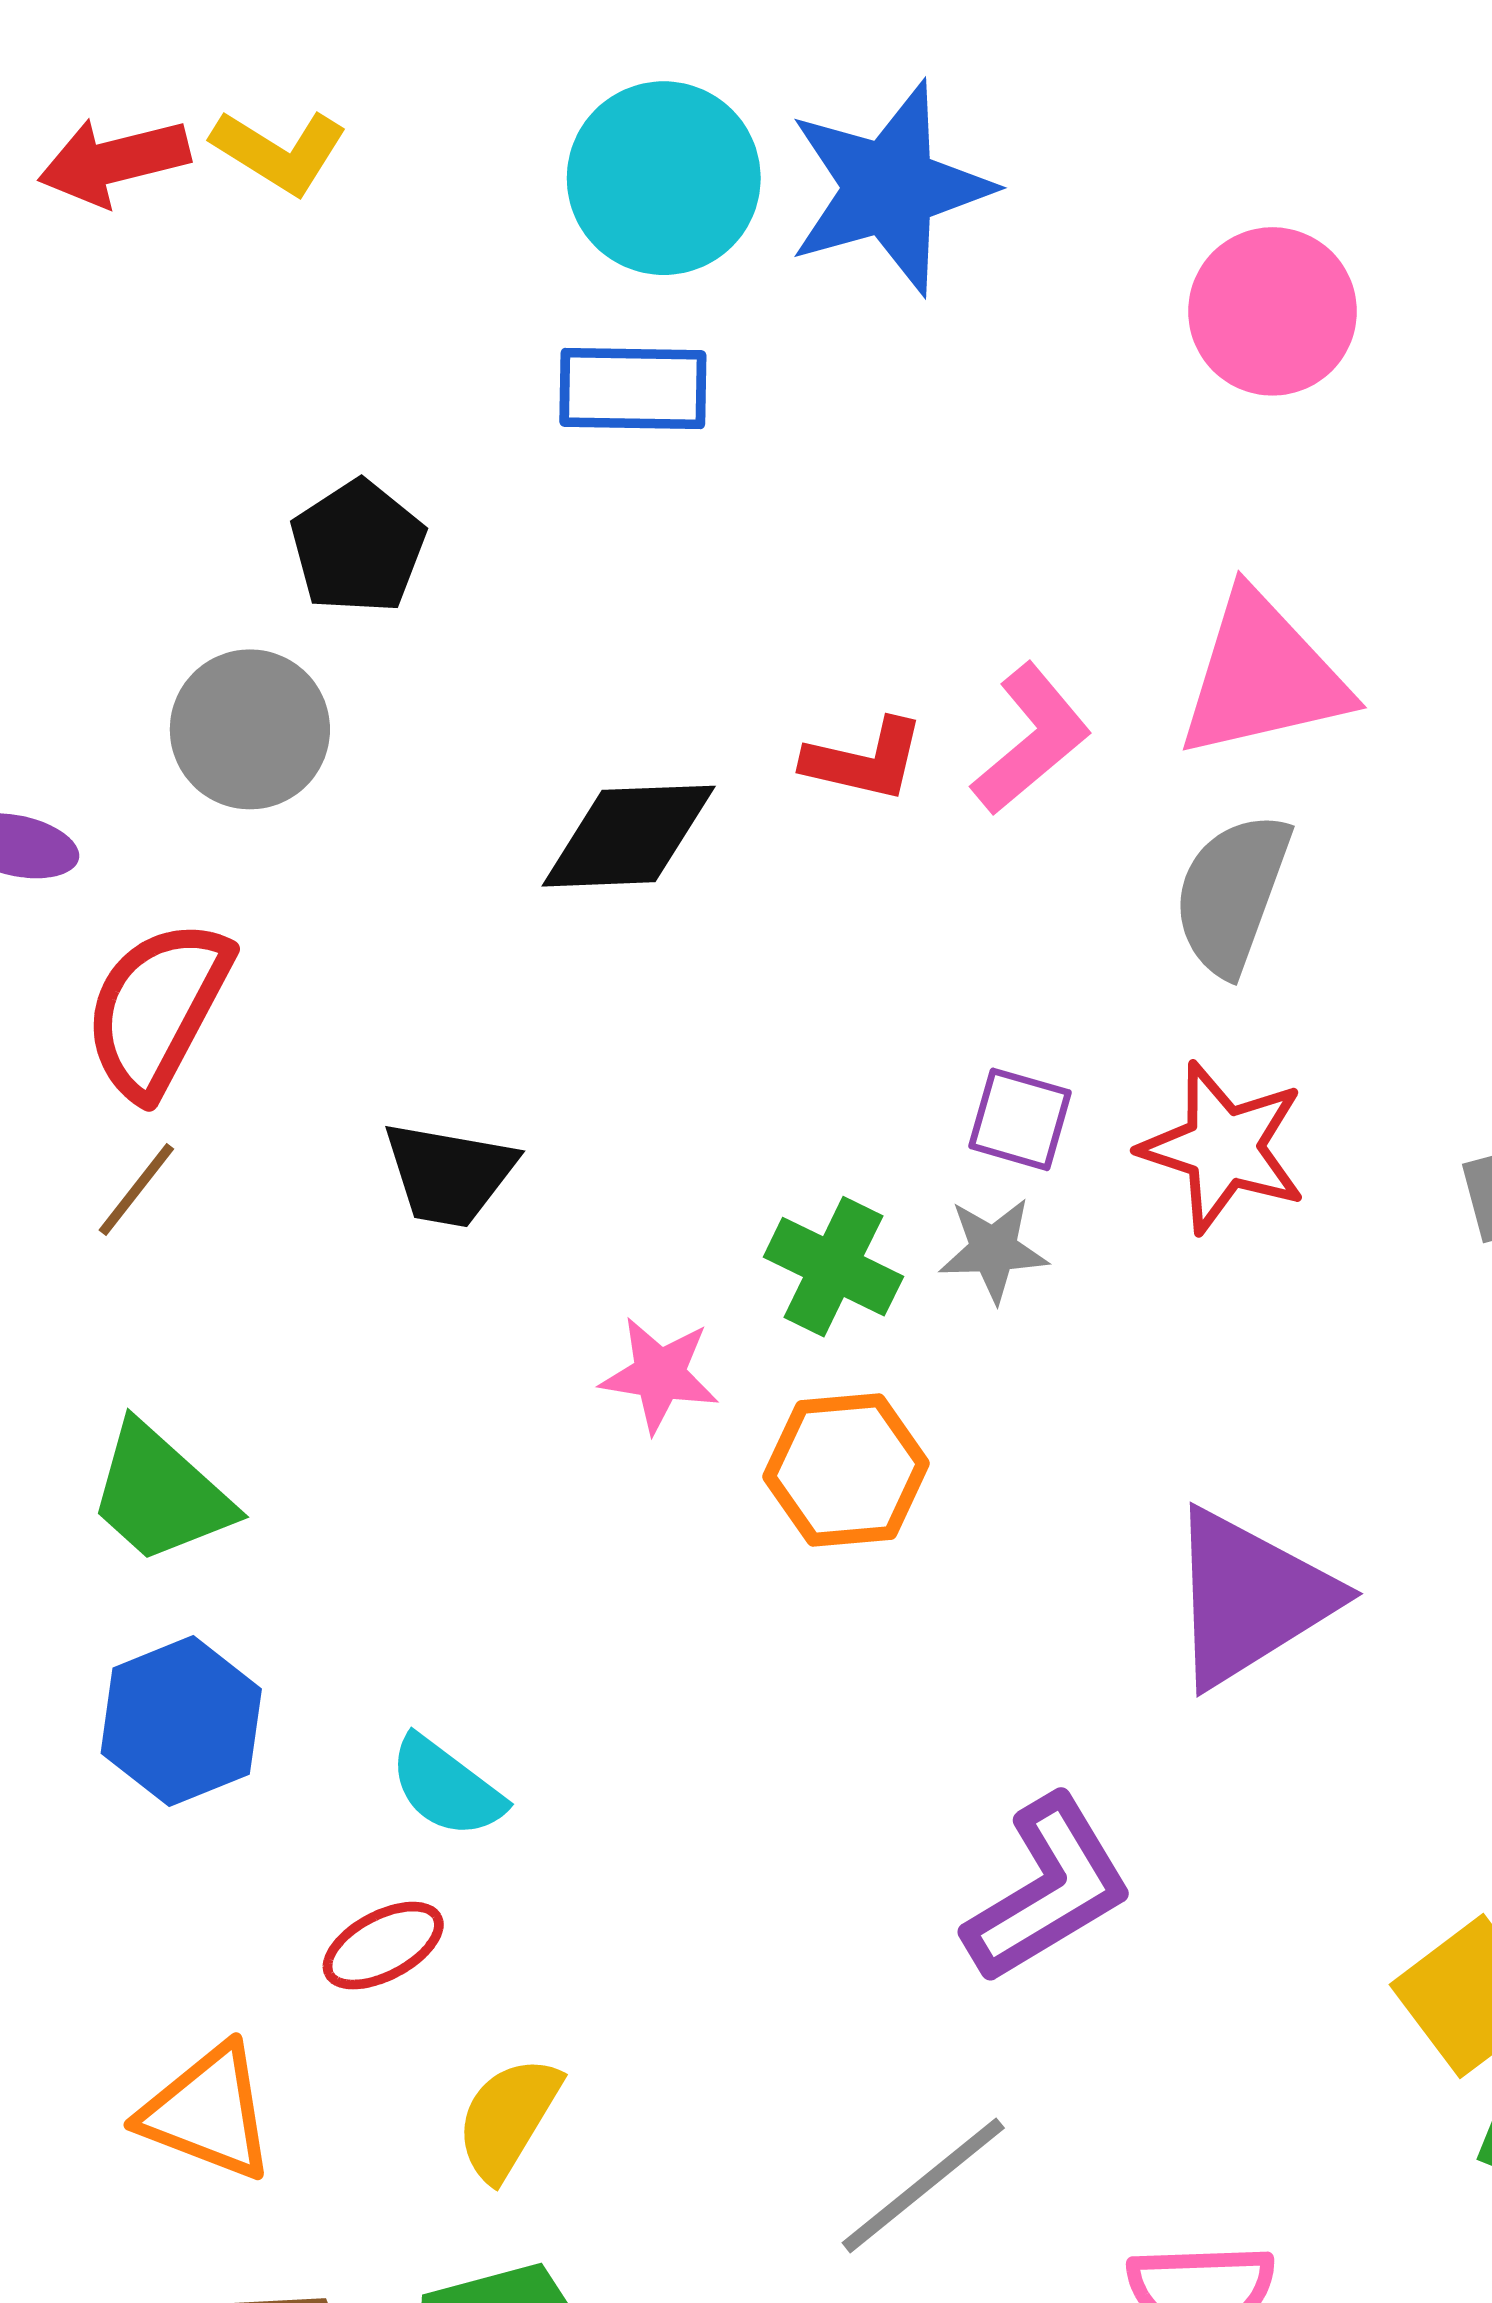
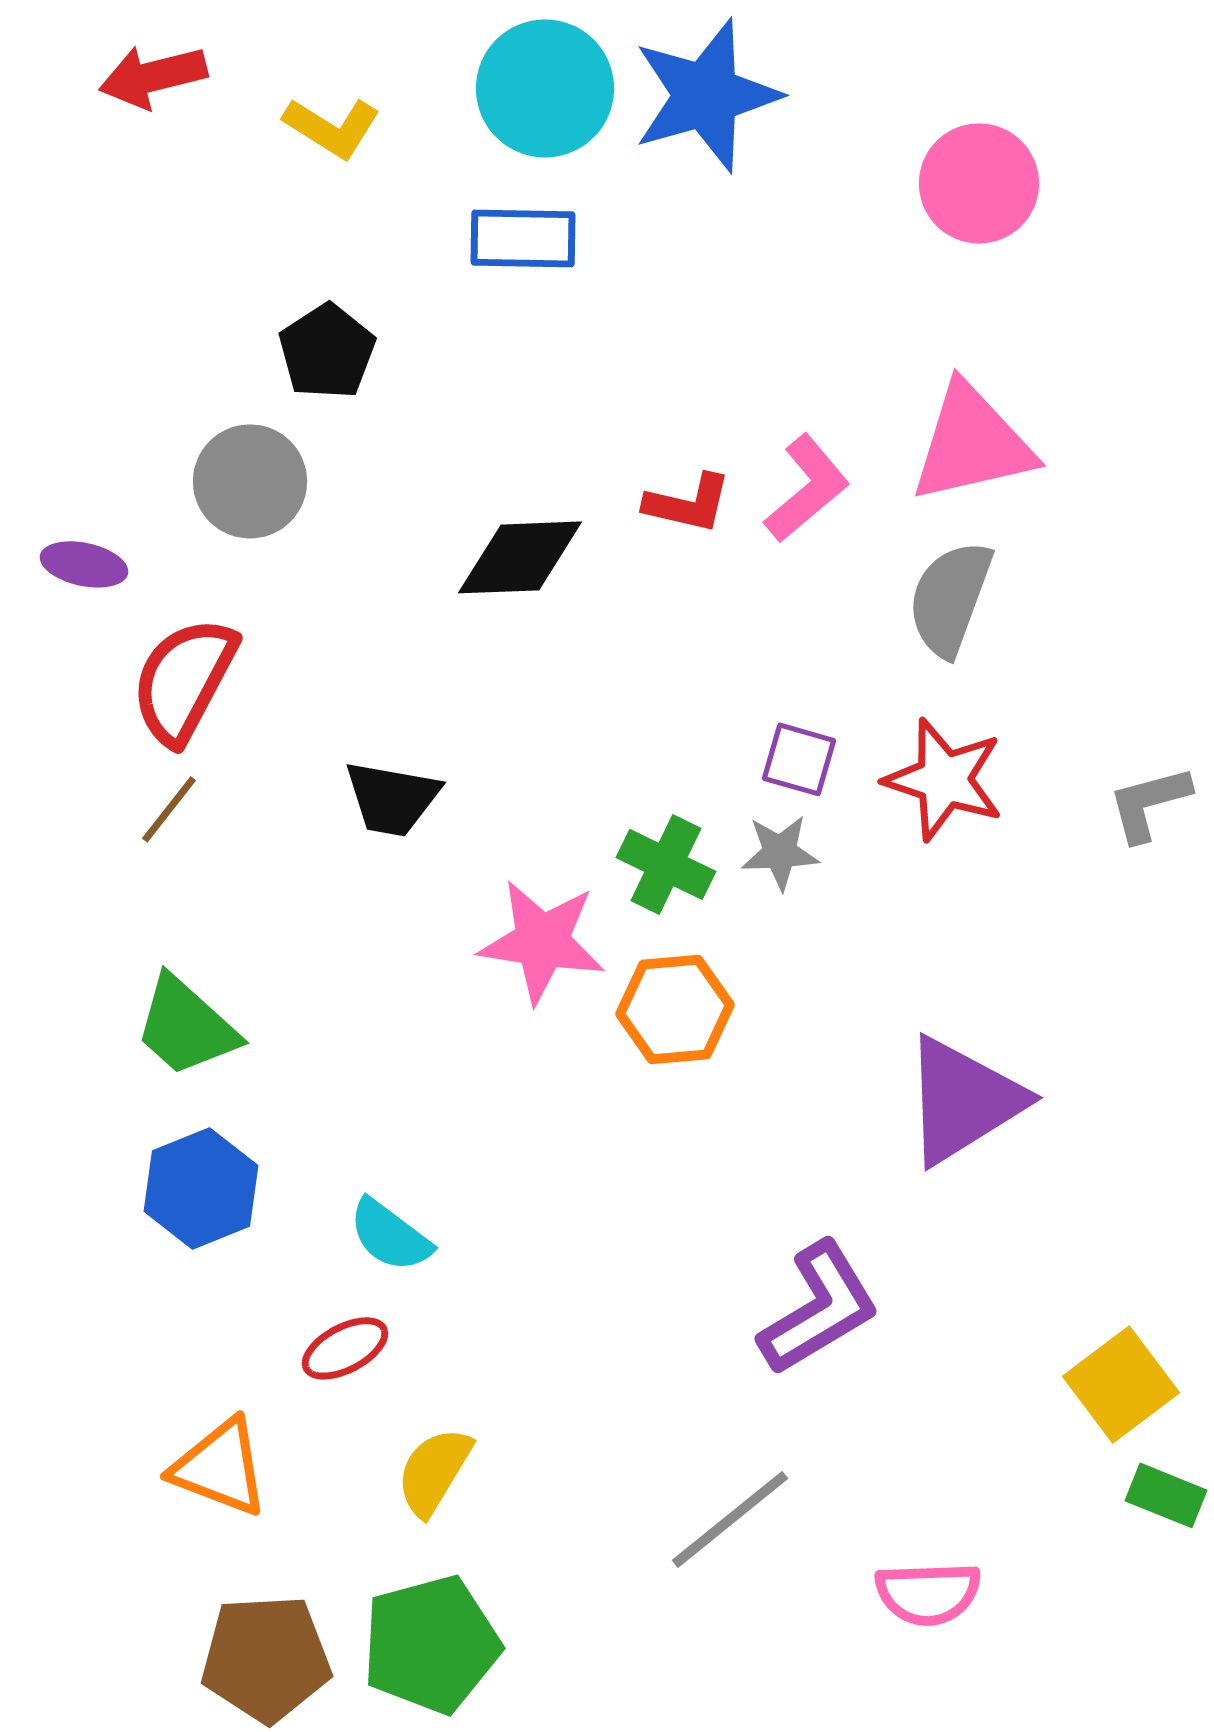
yellow L-shape: (279, 151) -> (332, 127), moved
pink star: (660, 1375) -> (542, 941), size x1.5

